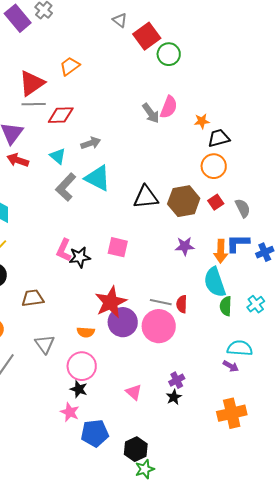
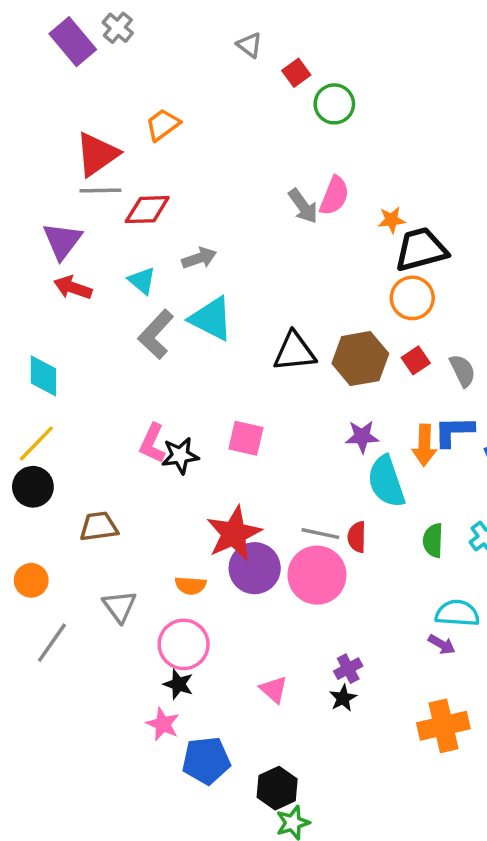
red square: (147, 36) -> (296, 73), size x0.6
black trapezoid: (219, 138) -> (421, 249), size x1.4
cyan semicircle: (215, 282) -> (386, 482), moved

